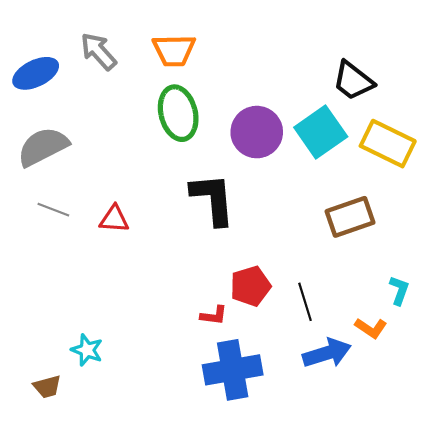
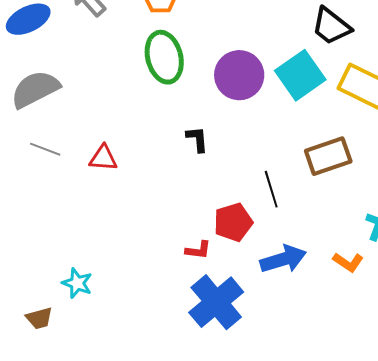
black L-shape: (213, 199) -> (197, 139), size x0.5
black line: (305, 302) -> (271, 189), moved
blue arrow: (327, 353) -> (283, 259), moved
blue cross: (233, 370) -> (216, 302), turned -30

